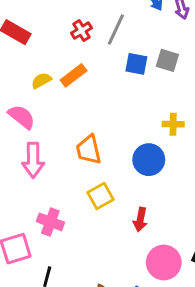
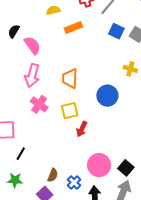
yellow semicircle: (41, 81) -> (53, 10), moved
yellow cross: (173, 124) -> (130, 69), moved
red arrow: (140, 220) -> (82, 129), moved
pink cross: (50, 222) -> (39, 104), moved

